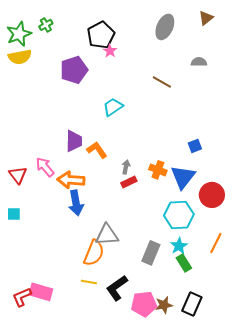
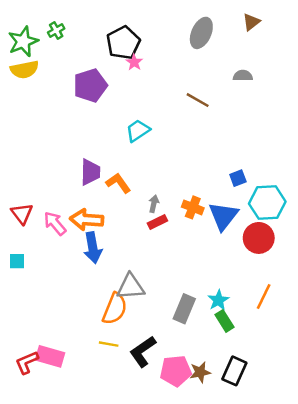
pink arrow: (45, 167) -> (55, 223), moved
cyan hexagon: (179, 215) -> (267, 203), moved

